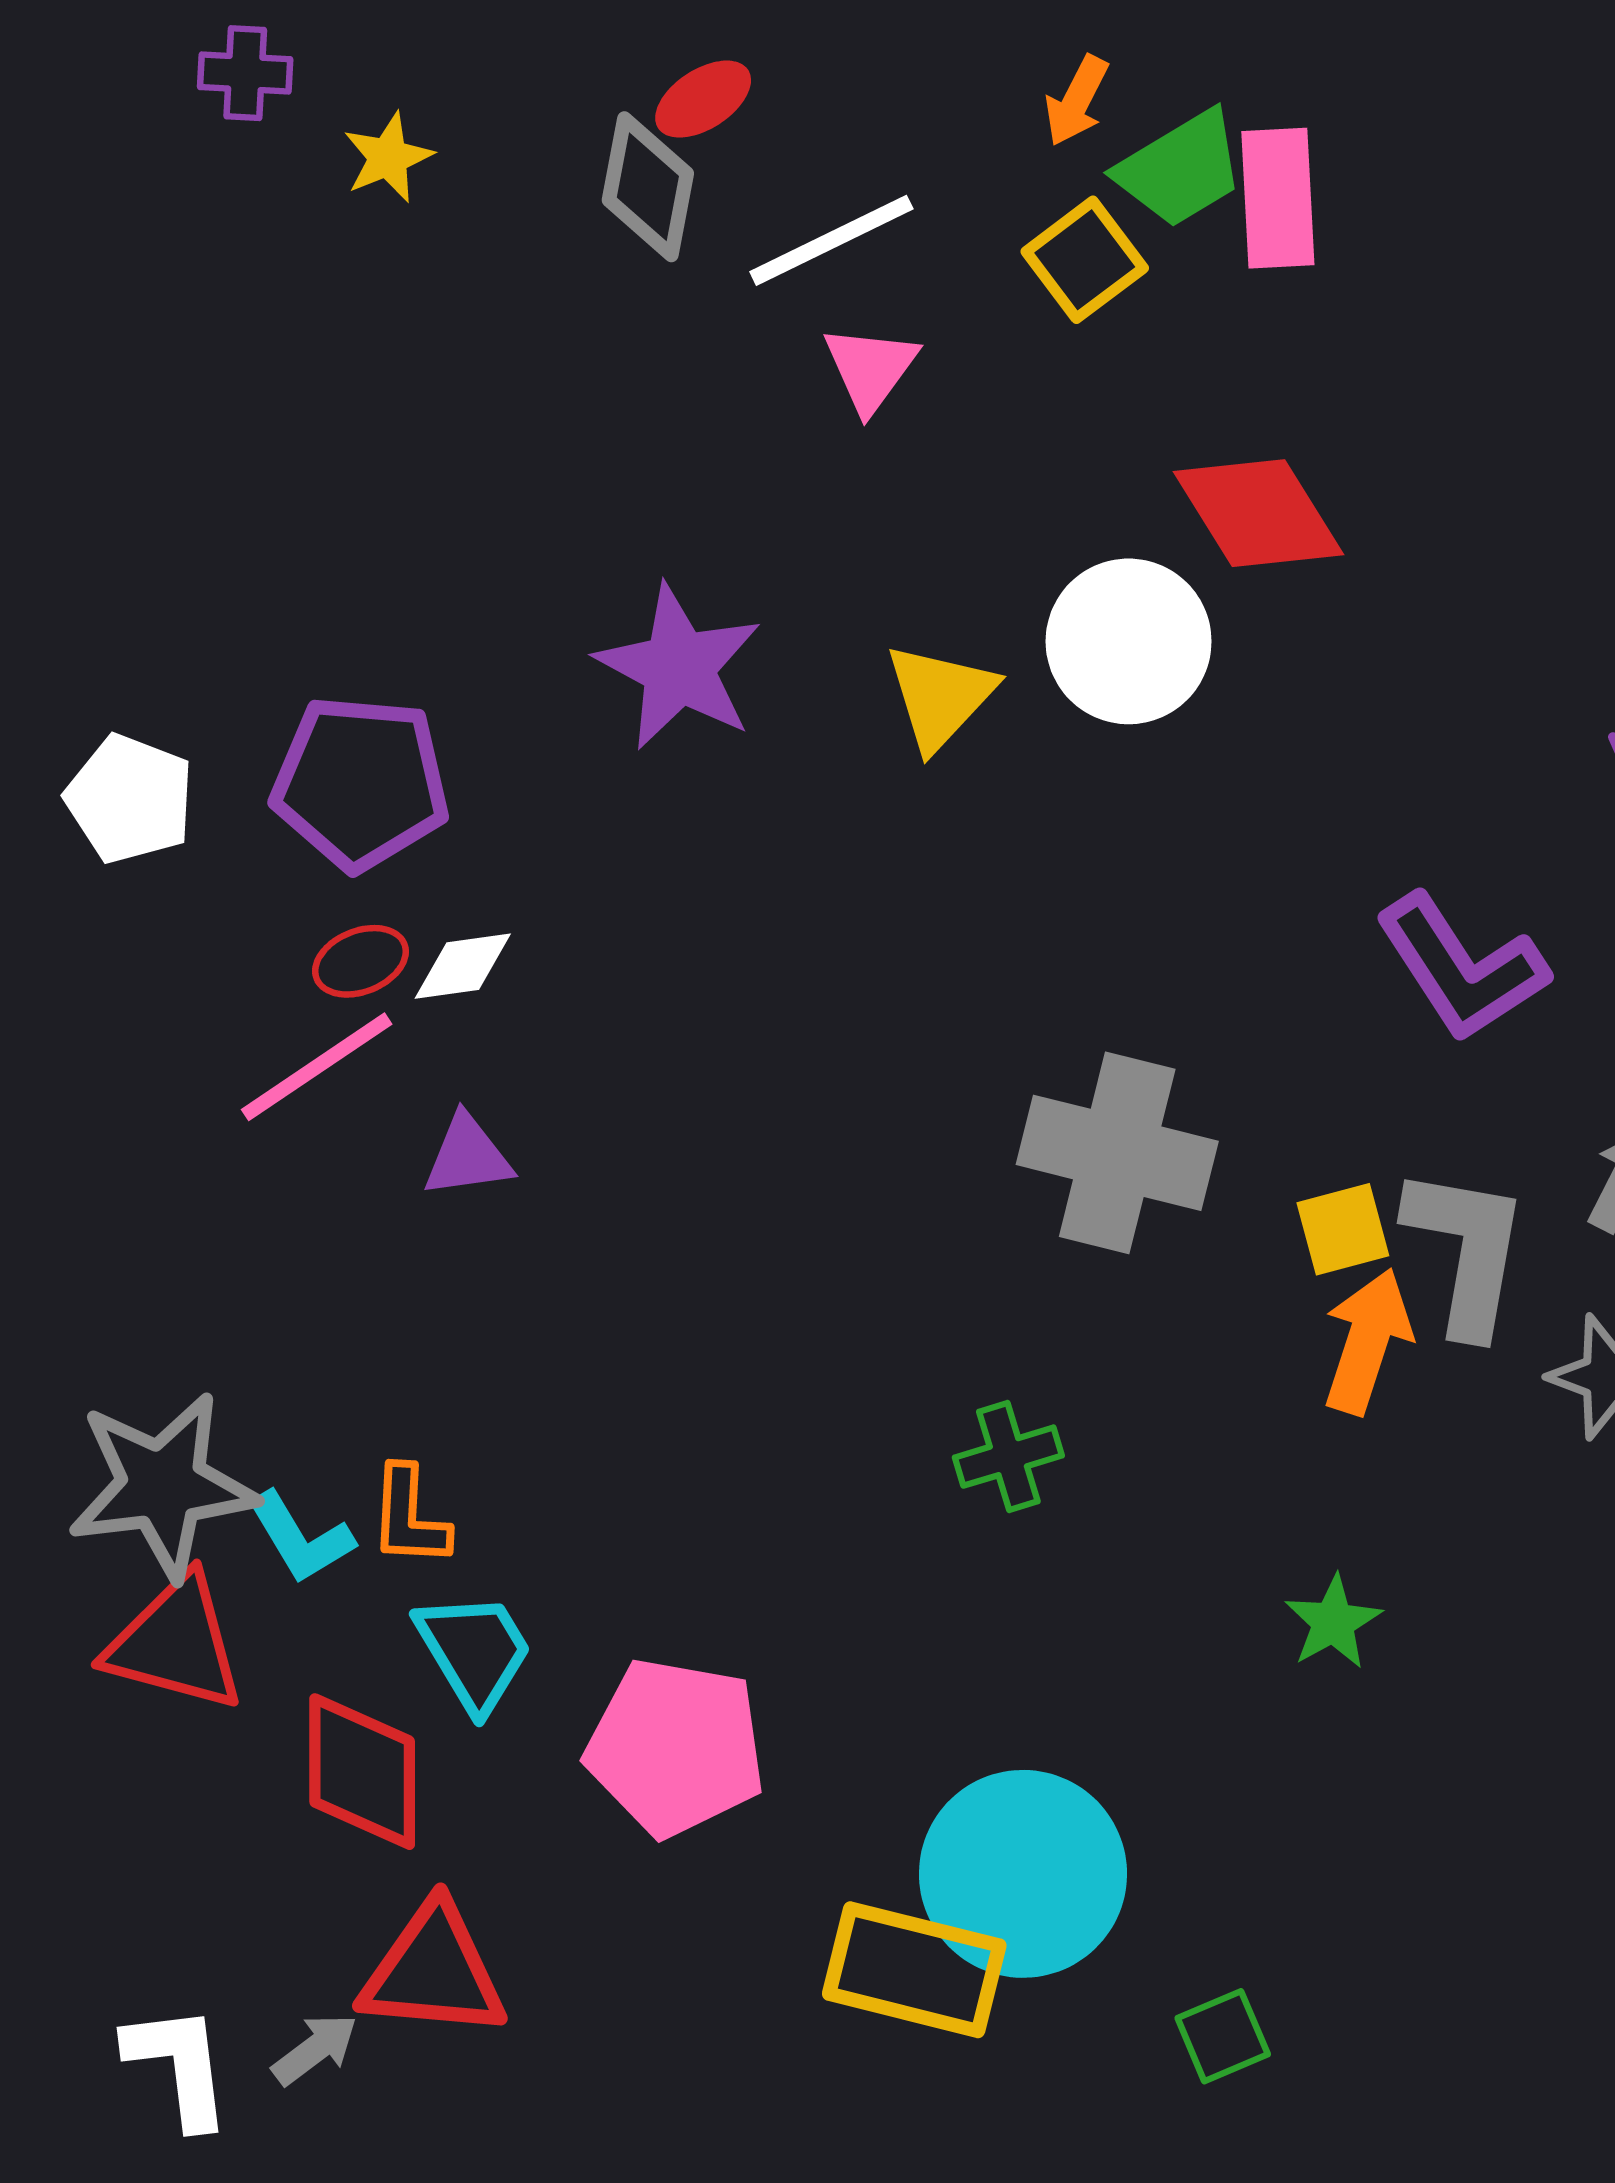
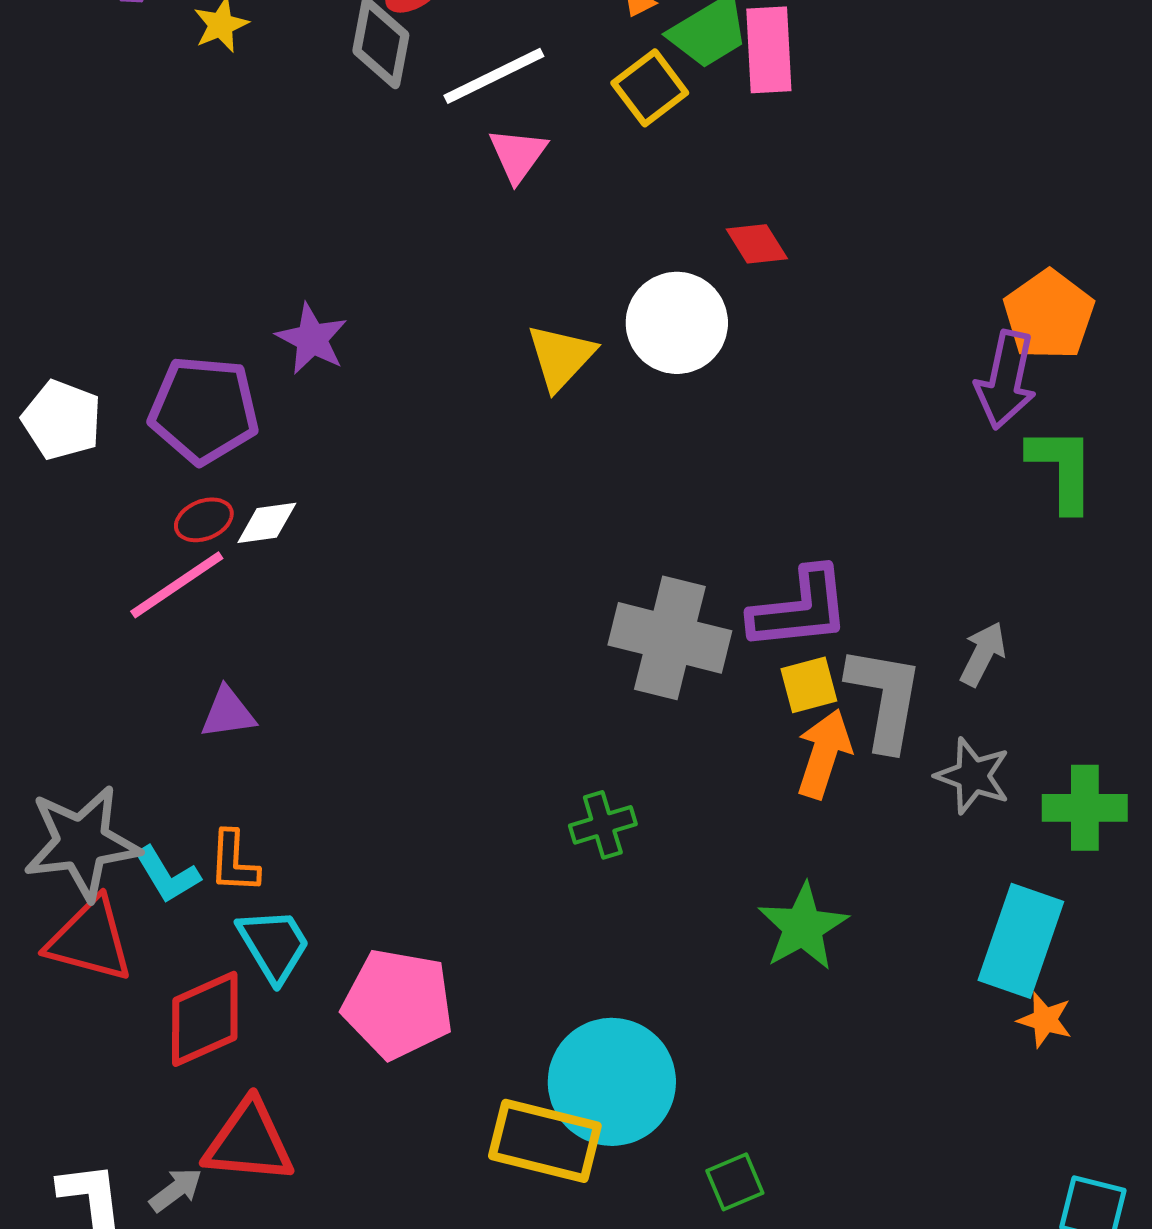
red diamond: (1258, 513) -> (757, 244), size x0.6
purple star: (679, 667) -> (312, 339), moved, size x0.7
purple L-shape: (1461, 968) -> (800, 609), moved, turned -63
purple triangle: (468, 1156) -> (228, 713), moved
green star: (1333, 1622) -> (803, 927), size x1.5
red diamond: (362, 1772) -> (205, 1019), turned 66

